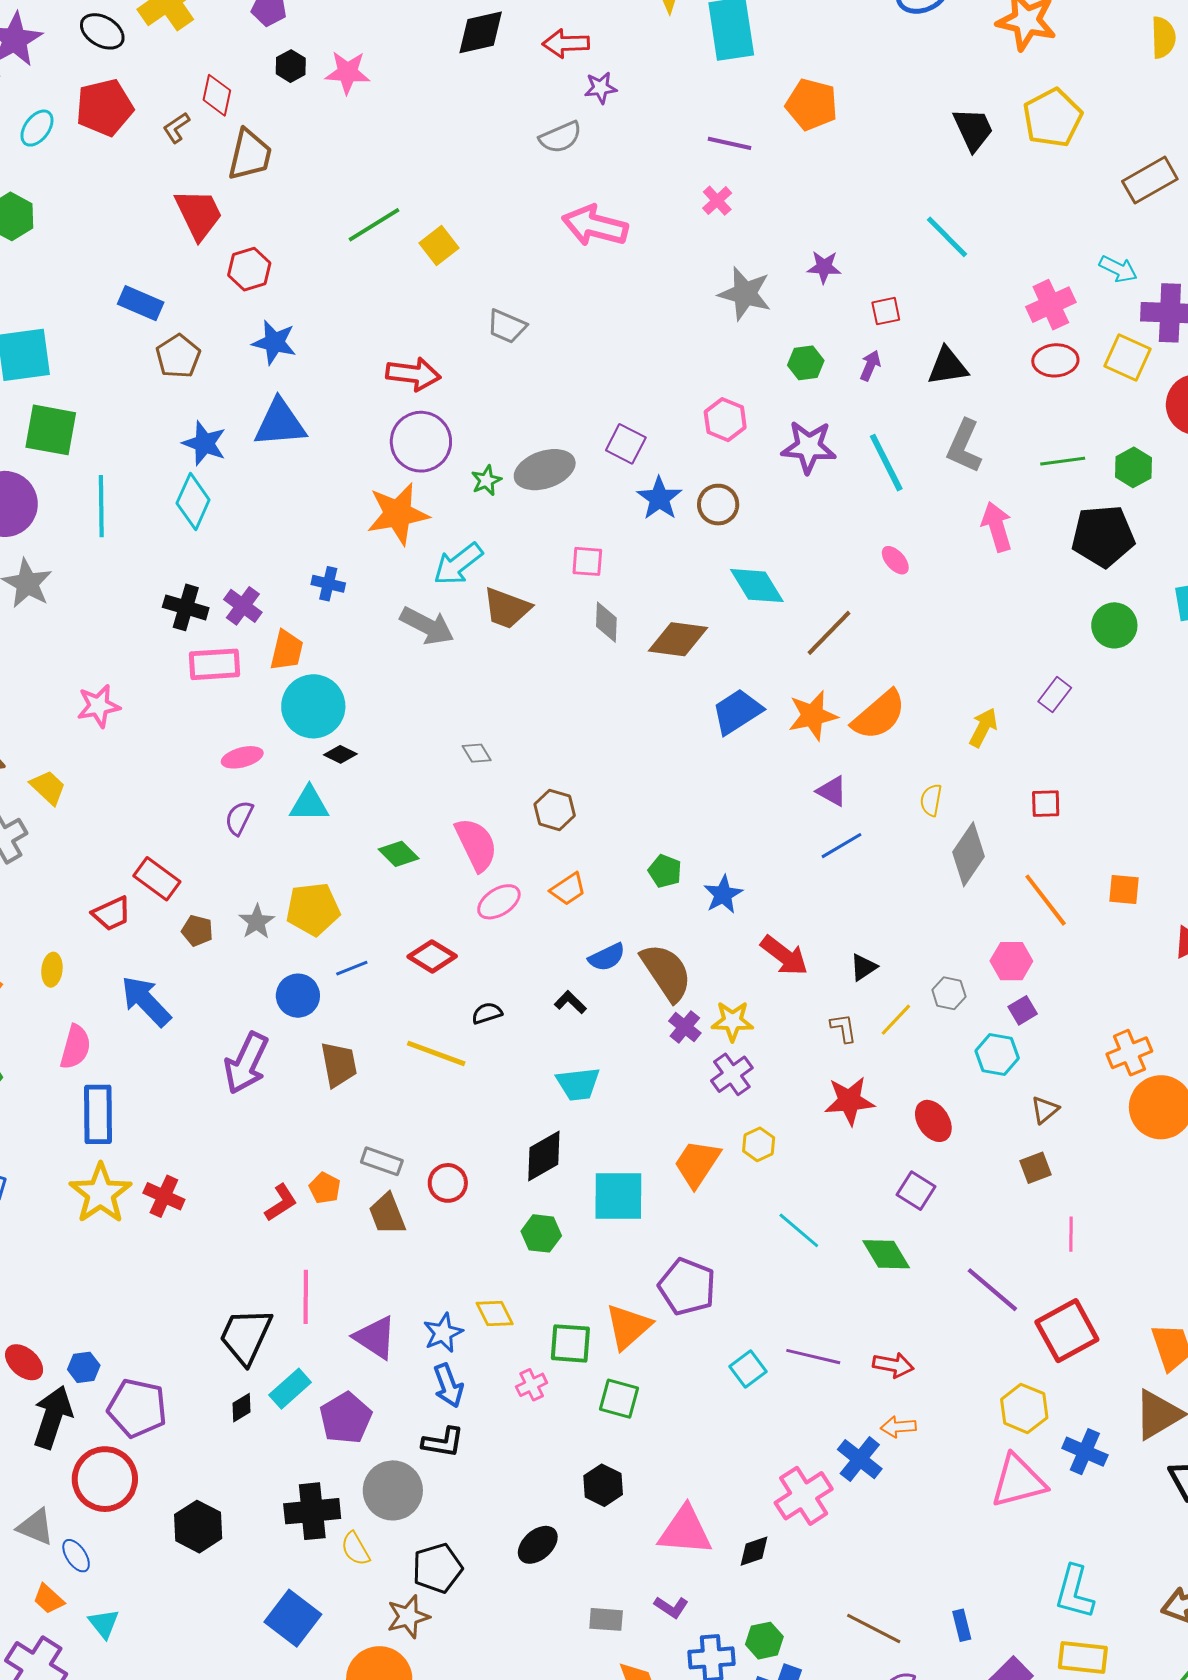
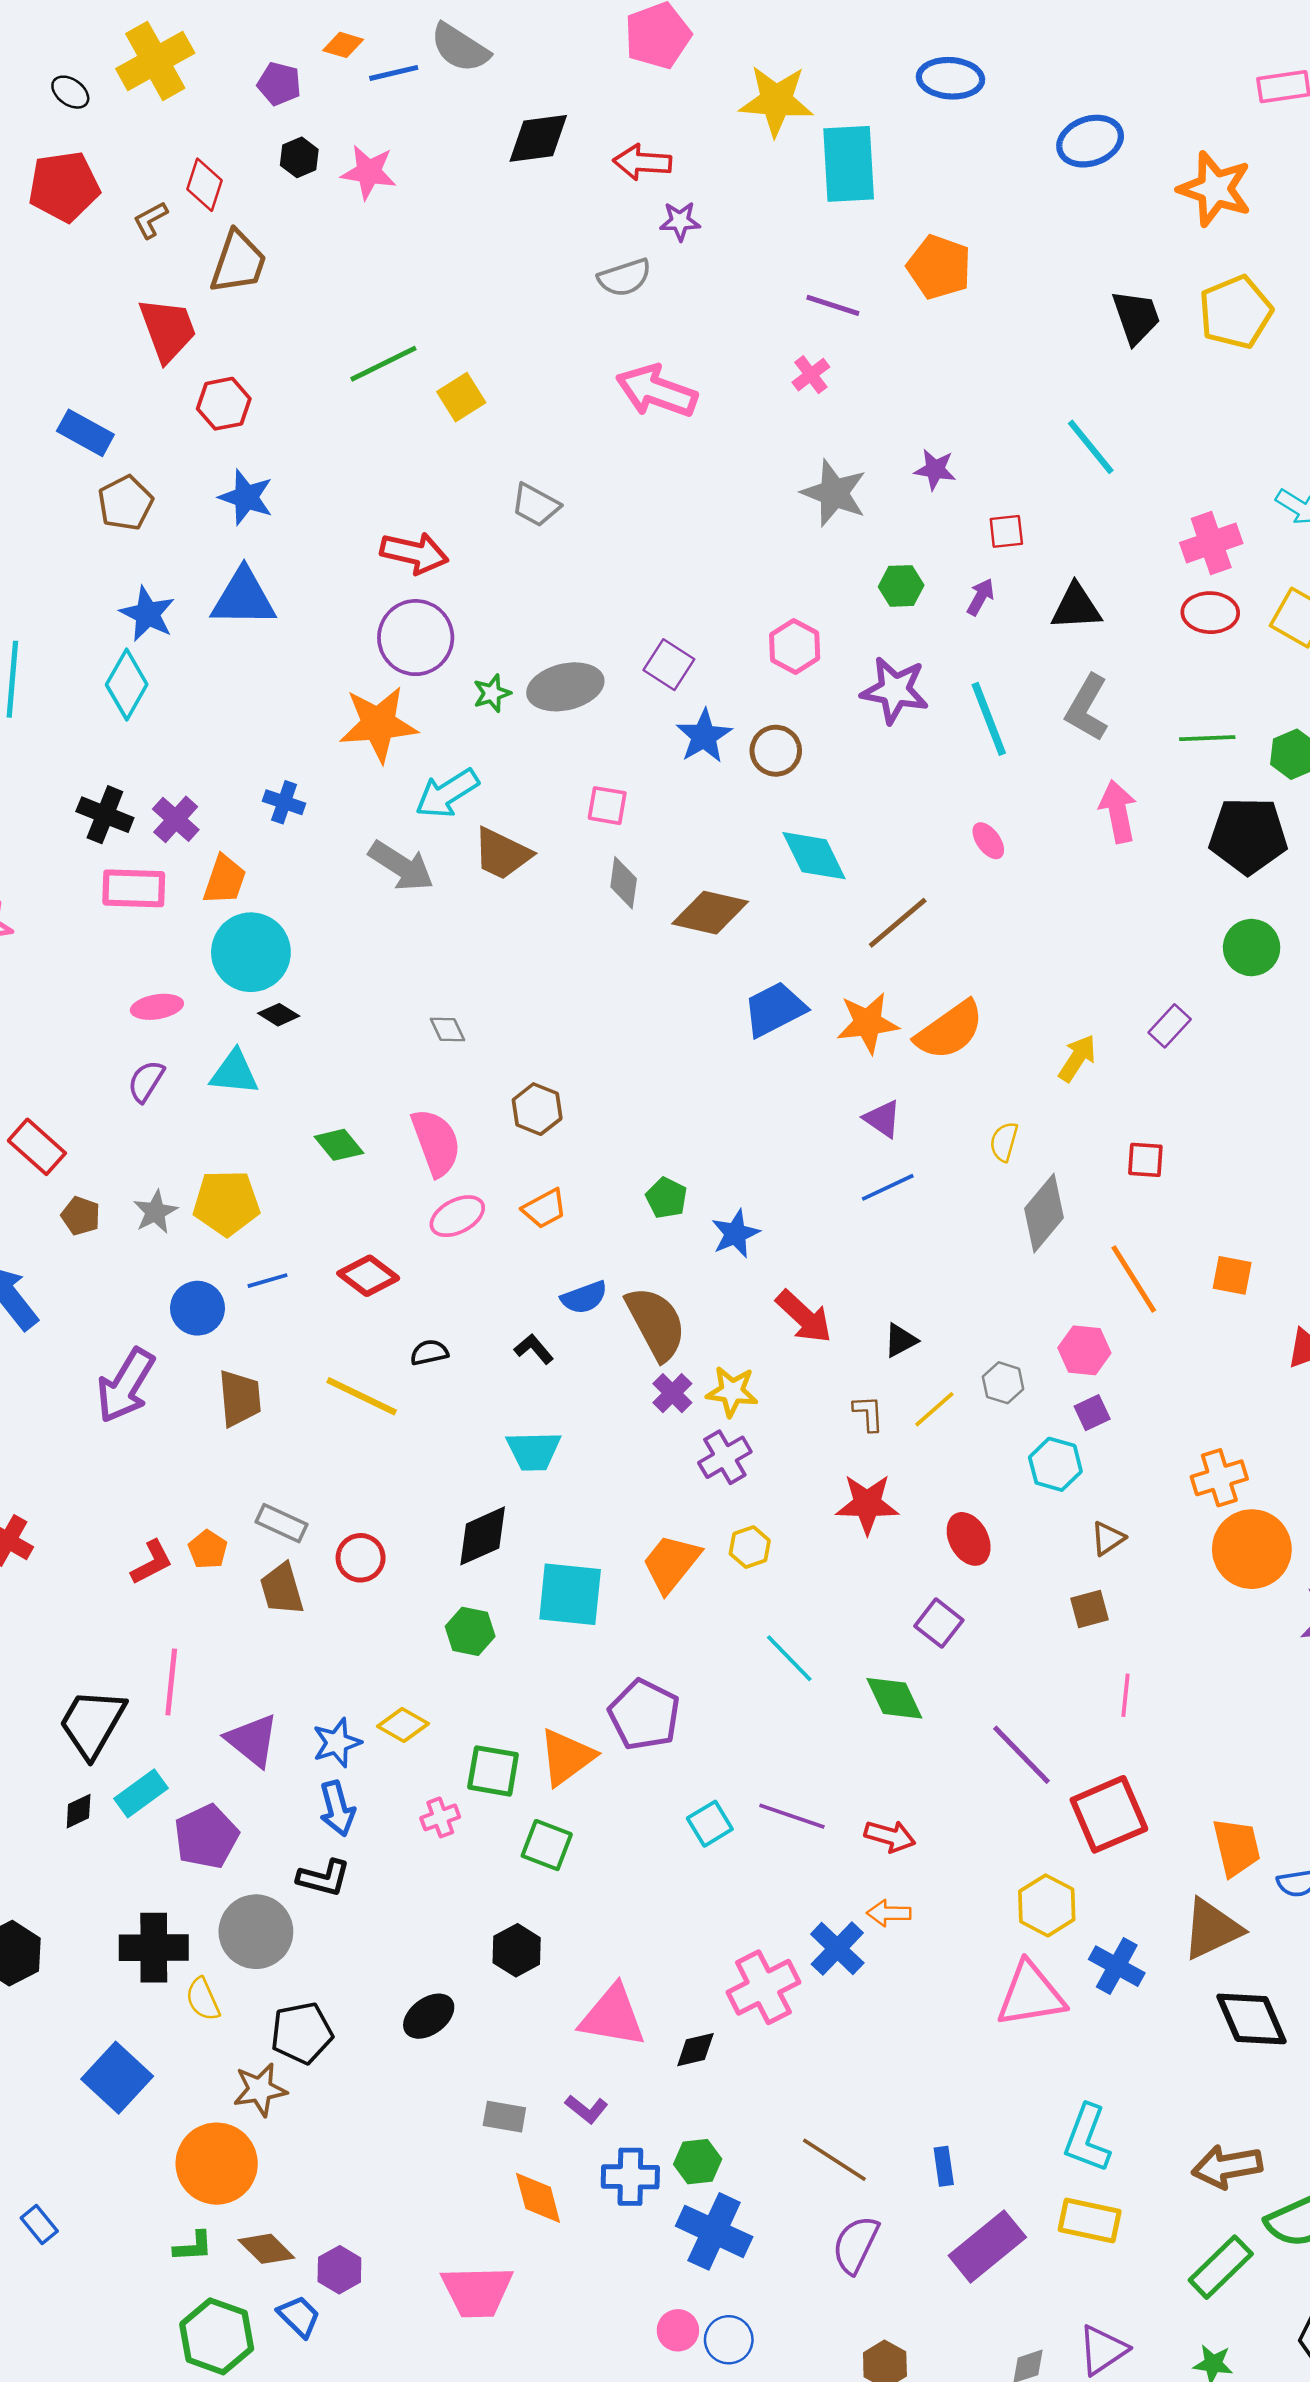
black ellipse: (102, 31) -> (70, 92), size x0.7
yellow diamond: (495, 1314) -> (403, 1725), turned -39

